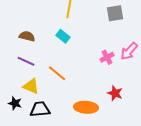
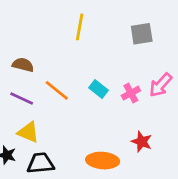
cyan rectangle: (63, 36) -> (99, 89), moved
orange line: (57, 73) -> (57, 90), moved

